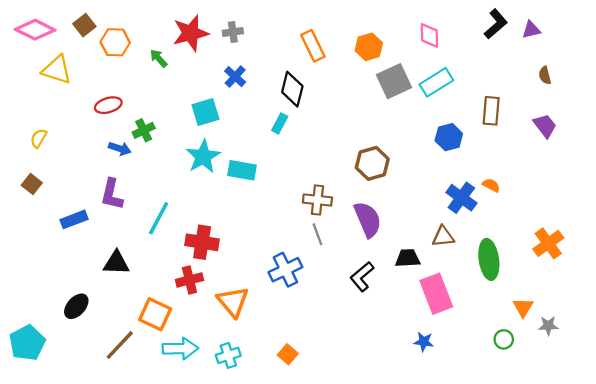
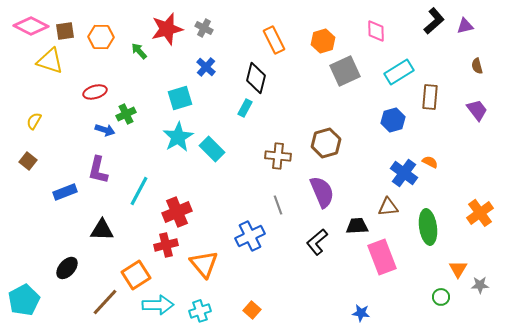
brown square: (84, 25) -> (65, 31), moved, turned 30
gray cross: (233, 32) -> (204, 28), turned 36
cyan rectangle: (436, 82) -> (399, 72), moved
cyan rectangle: (242, 170) -> (212, 149), turned 35
brown cross: (317, 200) -> (278, 156), moved
red cross: (202, 242) -> (177, 212), turned -32
orange square: (155, 314) -> (136, 275), turned 32
blue star: (424, 342) -> (361, 313), moved

